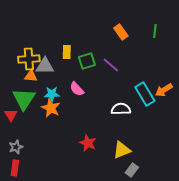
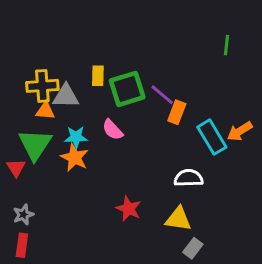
orange rectangle: (121, 32) -> (177, 112), moved, turned 56
green square: (87, 61) -> (127, 89), size x1.4
white semicircle: (121, 109) -> (189, 178), moved
yellow triangle: (122, 150) -> (178, 219), turned 30

